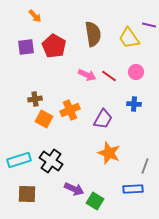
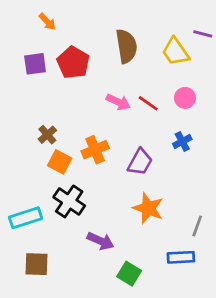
brown cross: (35, 99) -> (47, 135), turned -32
blue cross: (134, 104) -> (182, 142), turned -32
black cross: (51, 161) -> (69, 201), moved
purple arrow: (74, 189) -> (101, 241), moved

